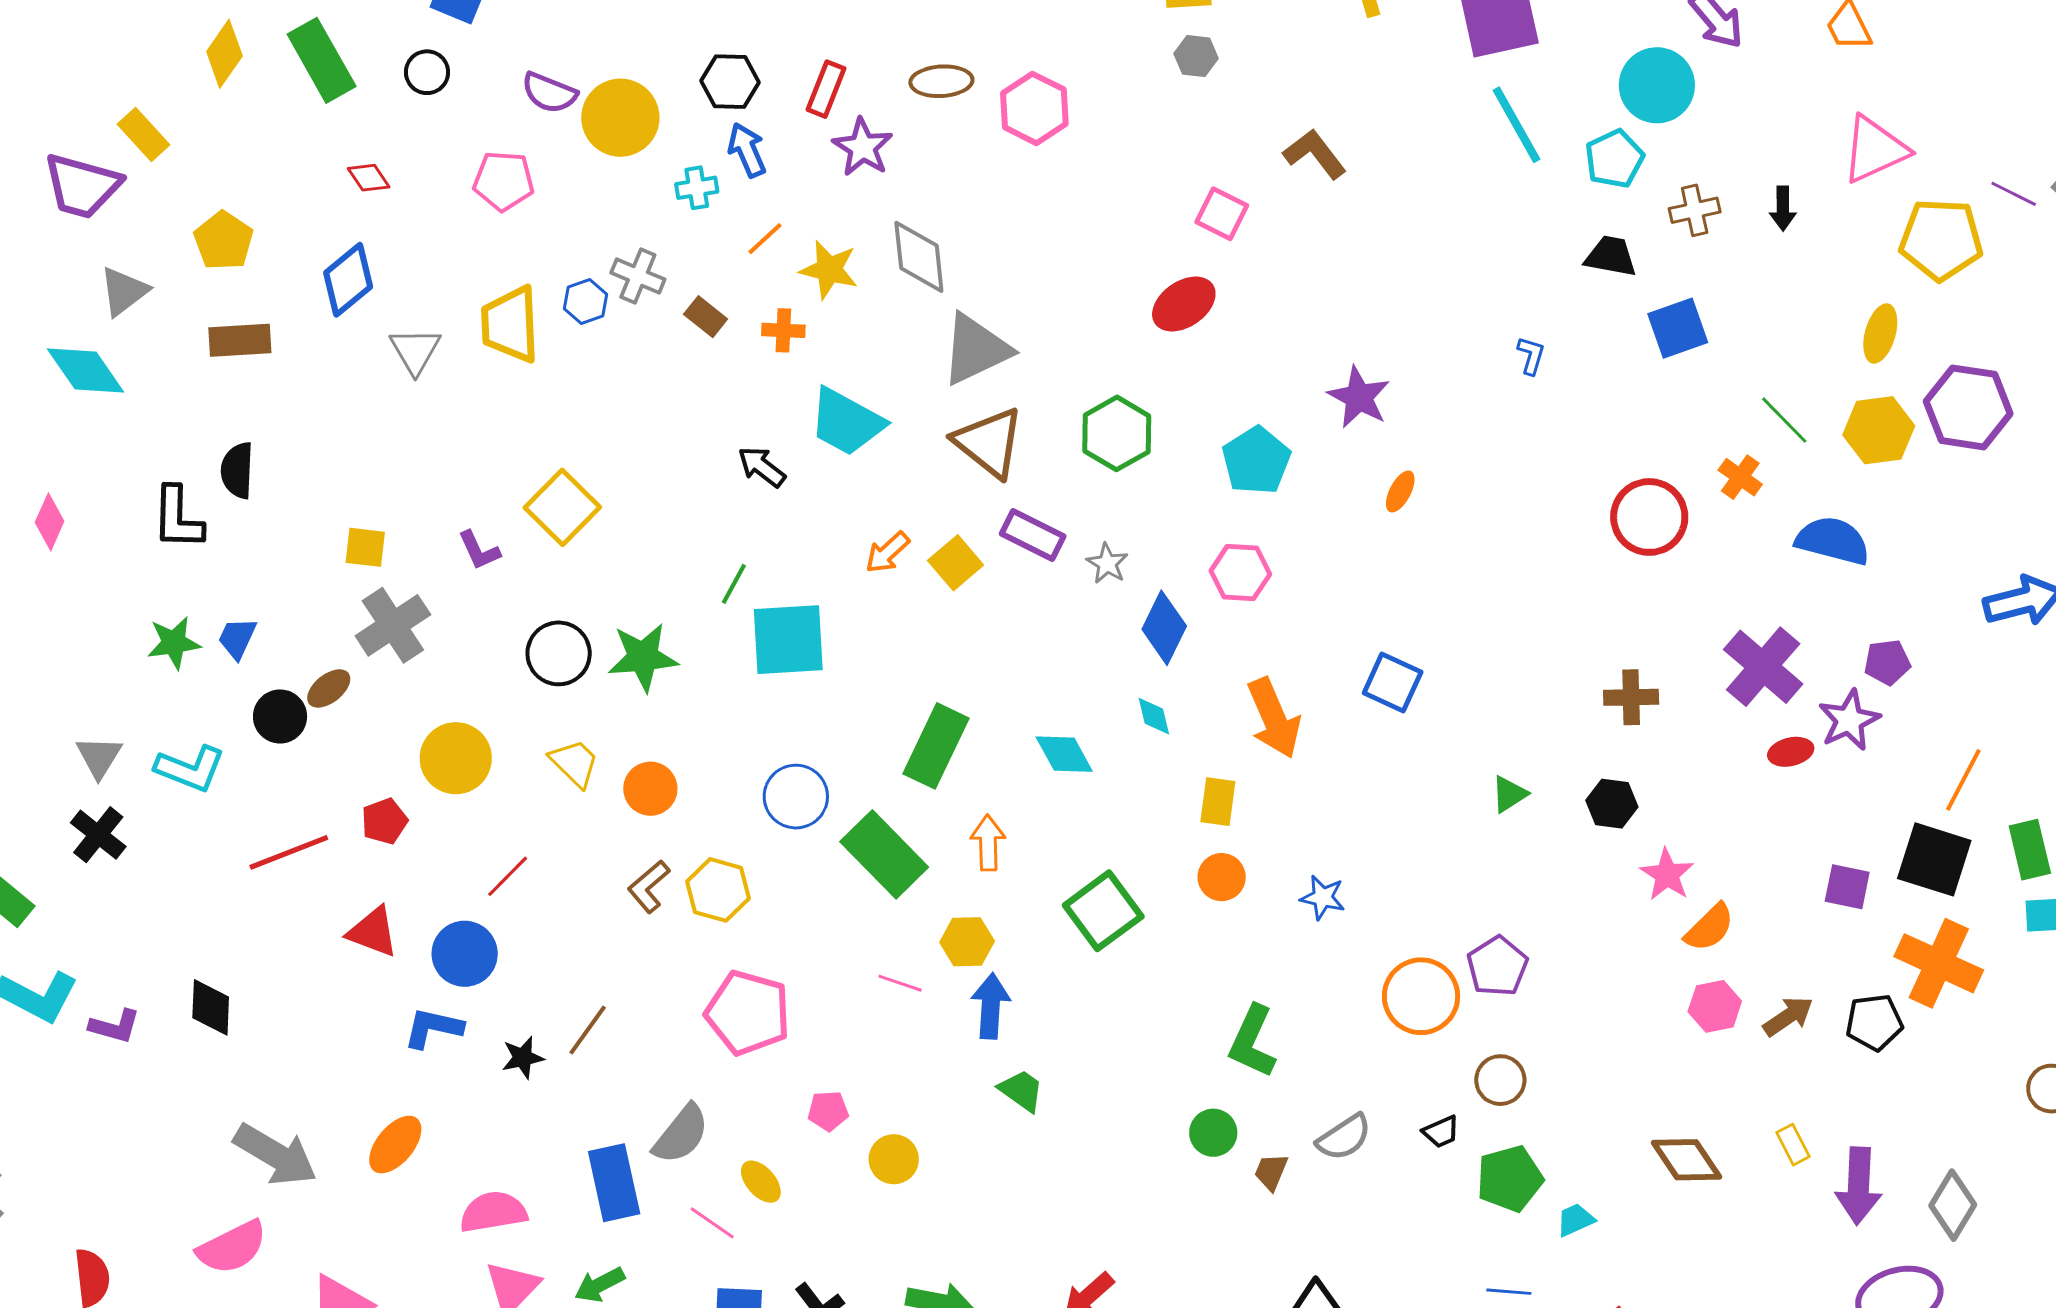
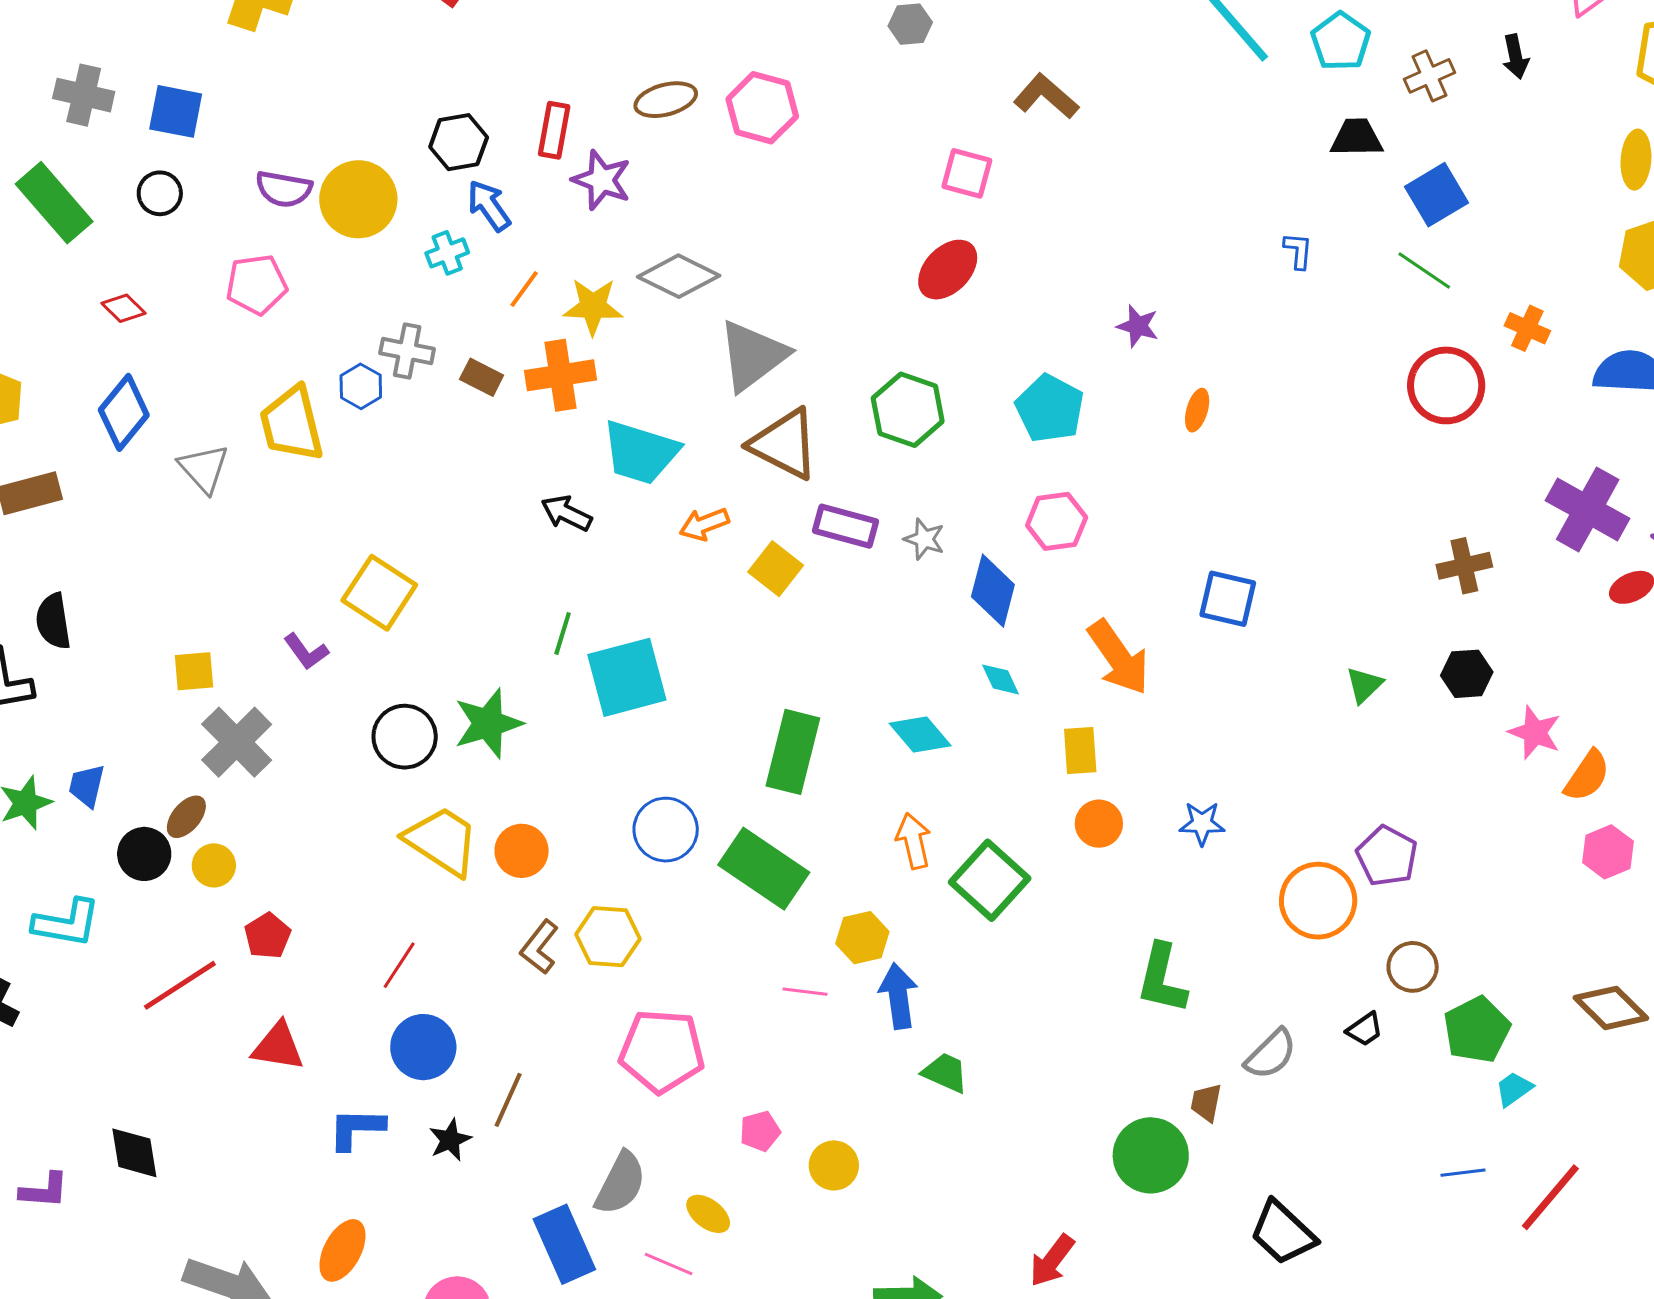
gray diamond: (919, 257) -> (679, 276), turned -46
orange cross: (783, 330) -> (561, 375), size x1.6
purple star: (1359, 397) -> (1138, 326), size x0.7
green line: (1784, 420) -> (1424, 270), moved
orange arrow: (887, 552) -> (704, 524), moved, turned 33
yellow circle: (456, 758) -> (214, 865), moved, size x0.6
yellow trapezoid: (574, 763) -> (442, 841), size x1.5
orange arrow: (988, 843) -> (914, 841), moved
blue circle: (465, 954) -> (423, 1047), moved
green circle: (1213, 1133) -> (1151, 1155), moved, size x1.6
green pentagon: (1510, 1179) -> (1477, 1030), moved

